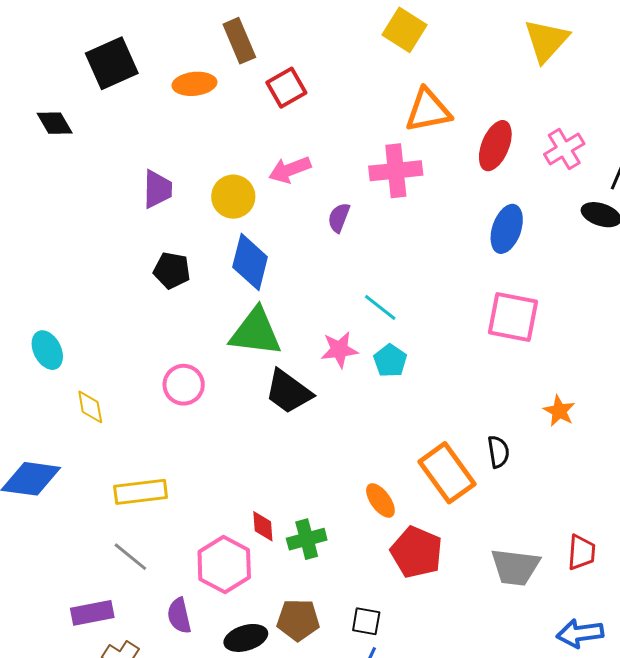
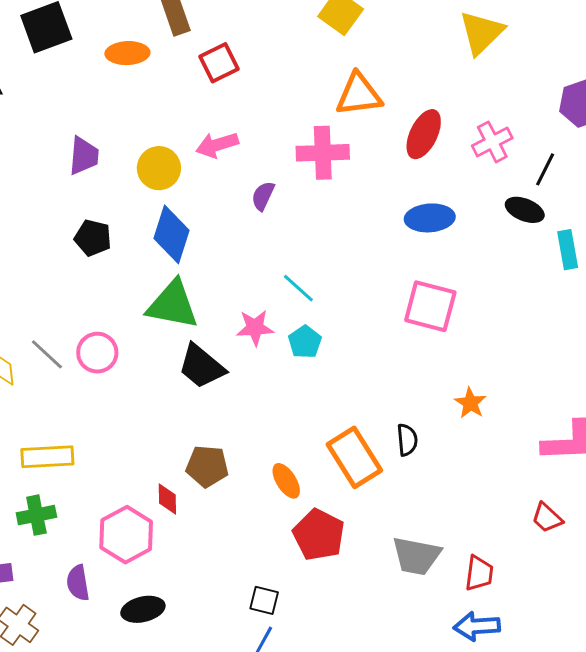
blue ellipse: (507, 229) -> (430, 218), turned 63
green cross: (307, 539) -> (36, 515), moved
red trapezoid: (582, 552) -> (479, 573), moved
gray line: (130, 557) -> (47, 354), moved
brown pentagon: (298, 620) -> (207, 466), moved

